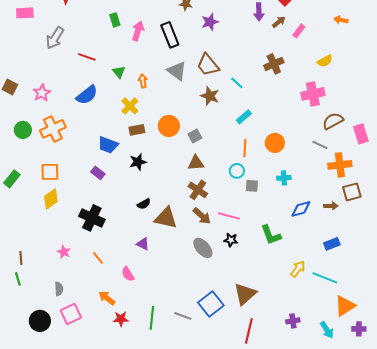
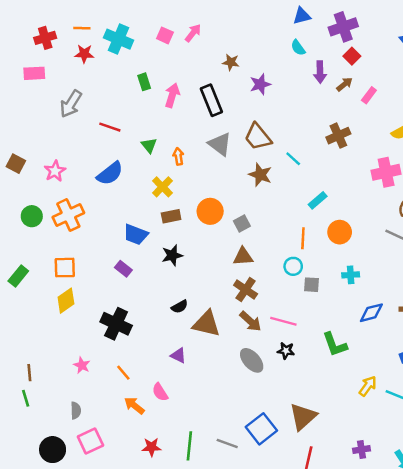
cyan rectangle: (244, 117) -> (318, 200), moved
orange arrow: (107, 298) -> (134, 406), moved

